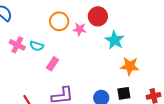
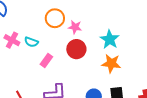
red circle: (98, 16) -> (76, 49), moved
orange star: (130, 66) -> (111, 63), moved

